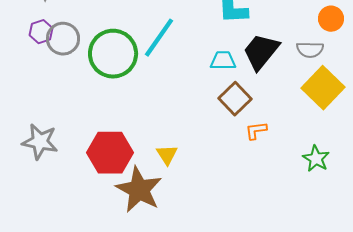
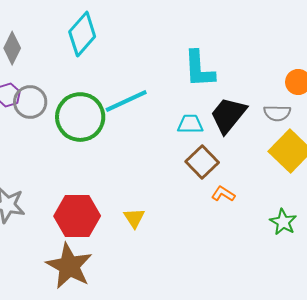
cyan line: (159, 38) -> (126, 101), turned 30
orange L-shape: (256, 131) -> (223, 194), turned 40
brown star: (139, 190) -> (69, 266), moved

